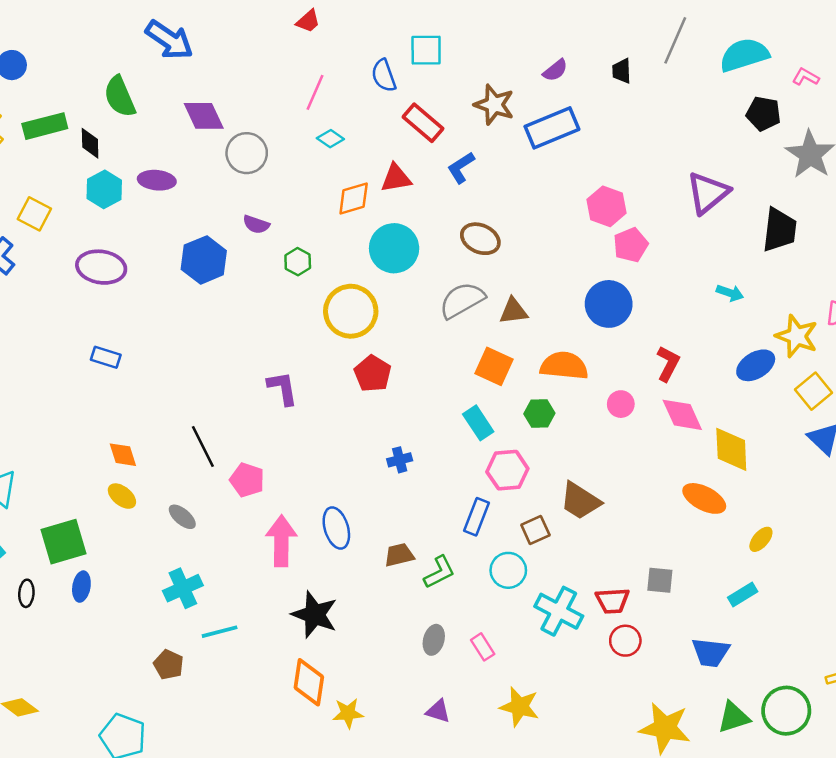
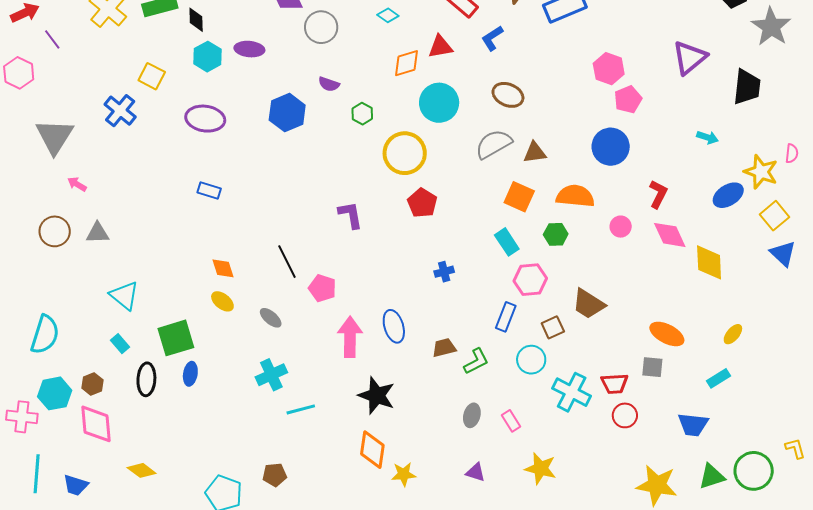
orange ellipse: (704, 498) -> (667, 334), moved
black ellipse: (26, 593) -> (146, 379), size x1.5
brown pentagon: (169, 665) -> (275, 475), moved, turned -30

